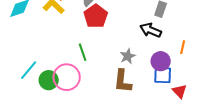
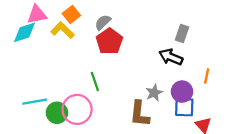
gray star: (128, 56) -> (154, 93), moved
cyan line: (29, 70) -> (35, 102), turned 40

